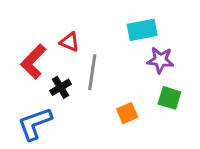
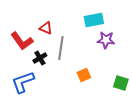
red L-shape: (33, 62) -> (22, 41), turned -80
green square: (169, 98) -> (121, 83), moved

